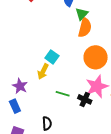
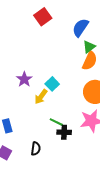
purple star: (20, 86) -> (24, 79), moved
black cross: (85, 99) -> (64, 132), moved, turned -32

